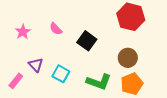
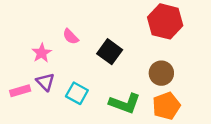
pink star: (23, 32) -> (42, 53), moved
pink rectangle: (16, 81) -> (20, 91), moved, turned 35

